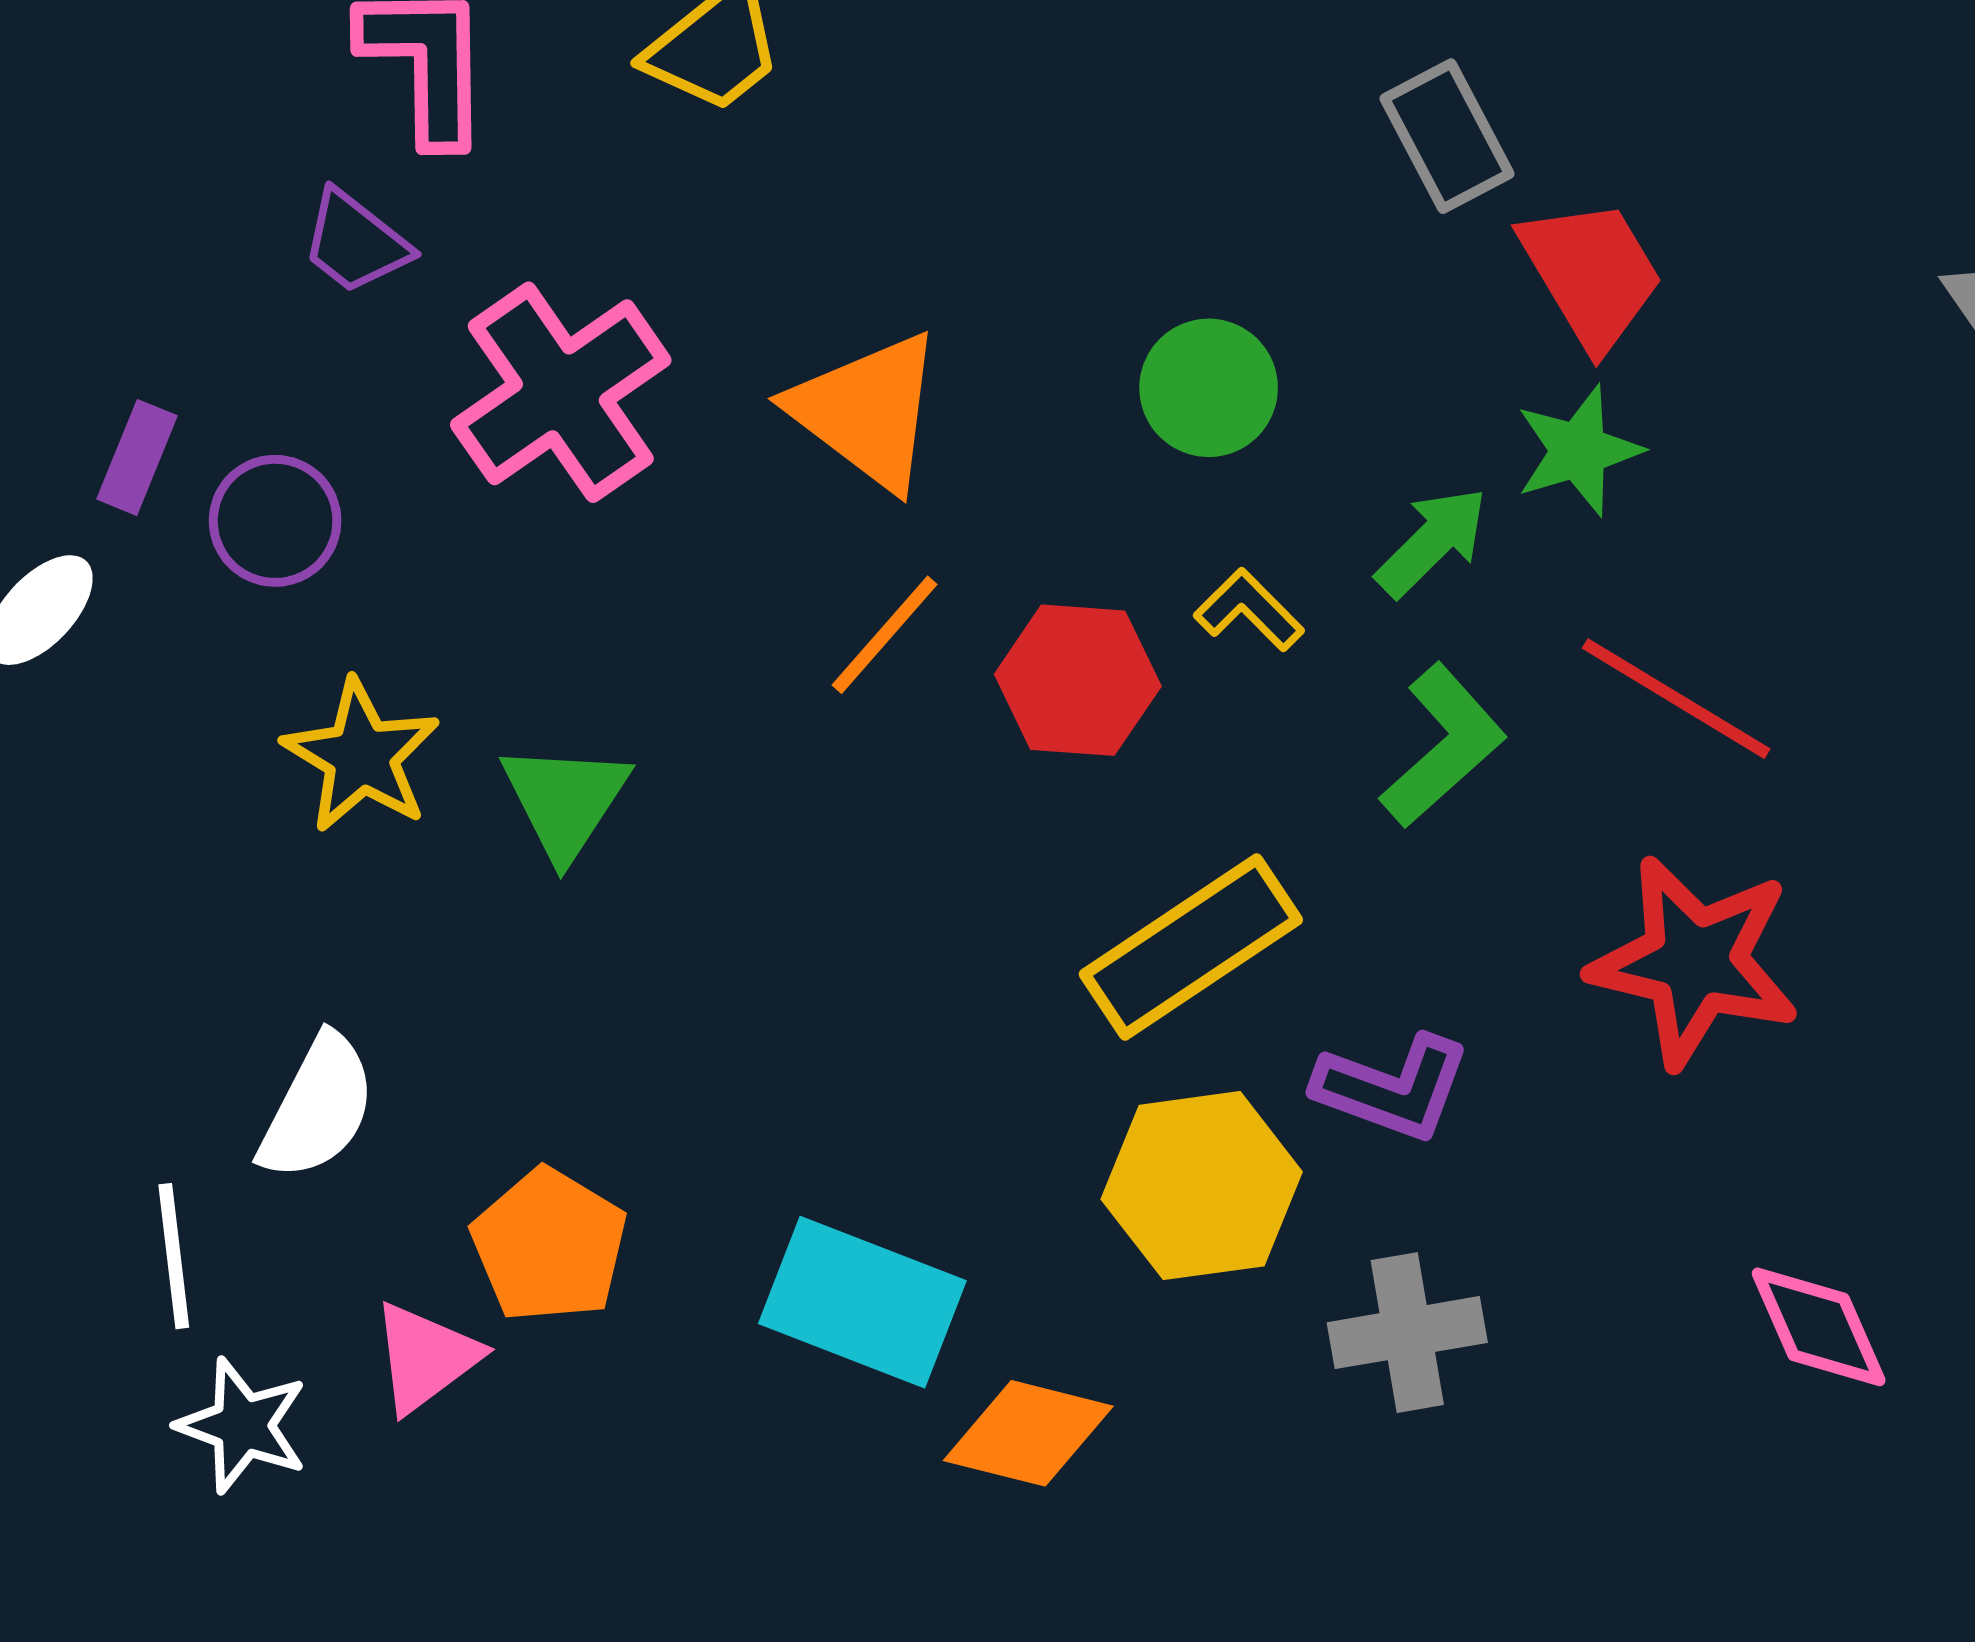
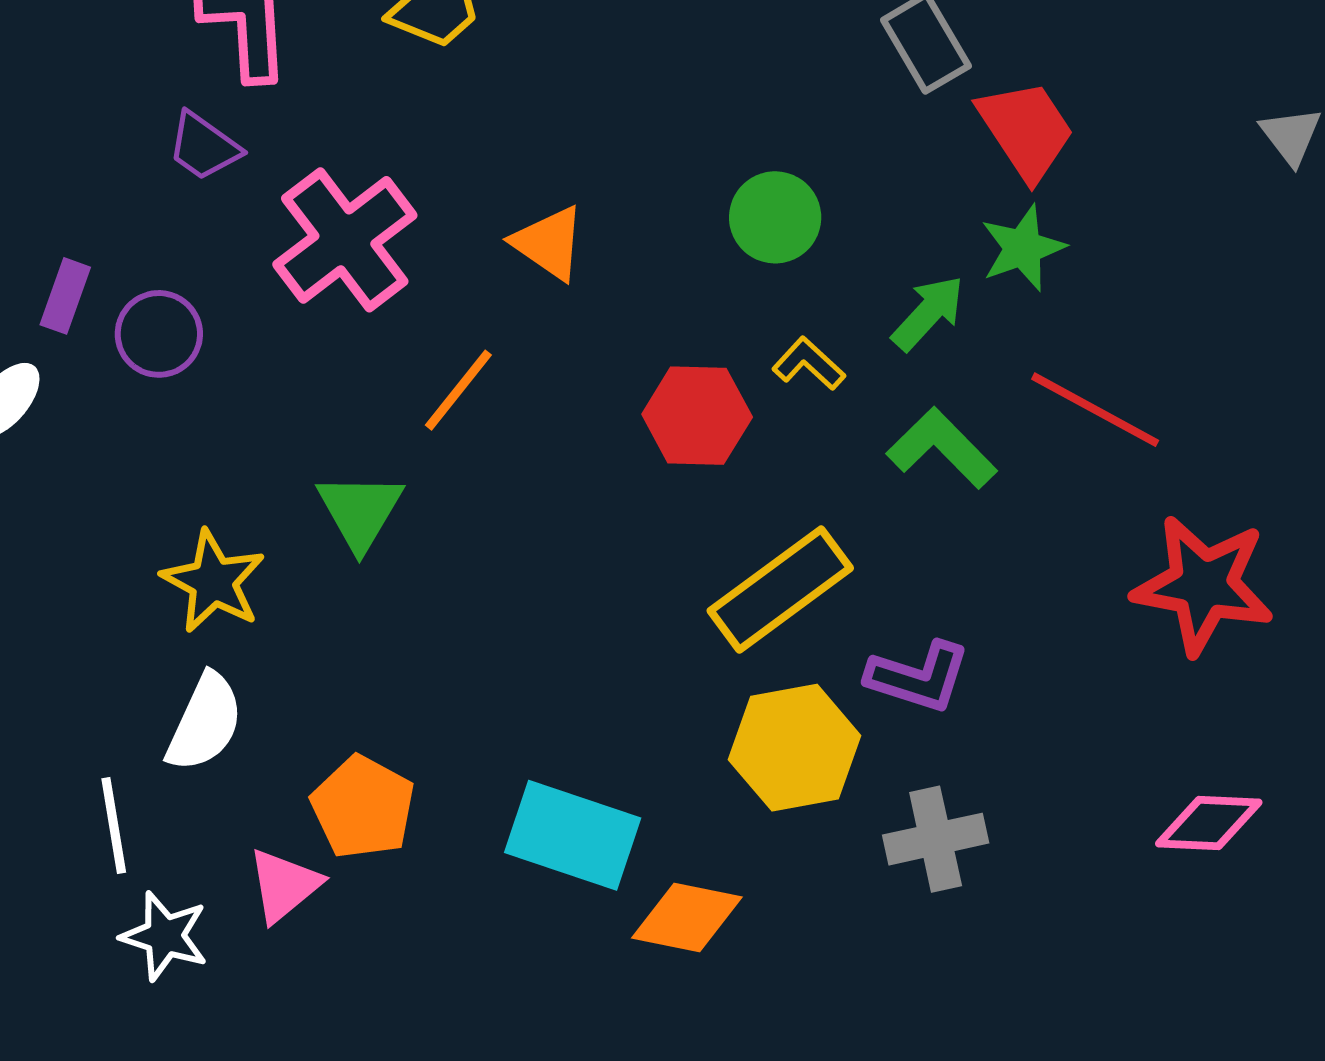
orange triangle: (867, 411) -> (549, 243), size x0.7
orange line: (885, 635) -> (458, 390), moved
green L-shape: (1443, 746) -> (942, 448), turned -90
yellow star: (361, 756) -> (213, 582), moved
red star: (1695, 962) -> (1203, 585), moved
pink diamond: (1819, 1327) -> (1209, 823), turned -61

